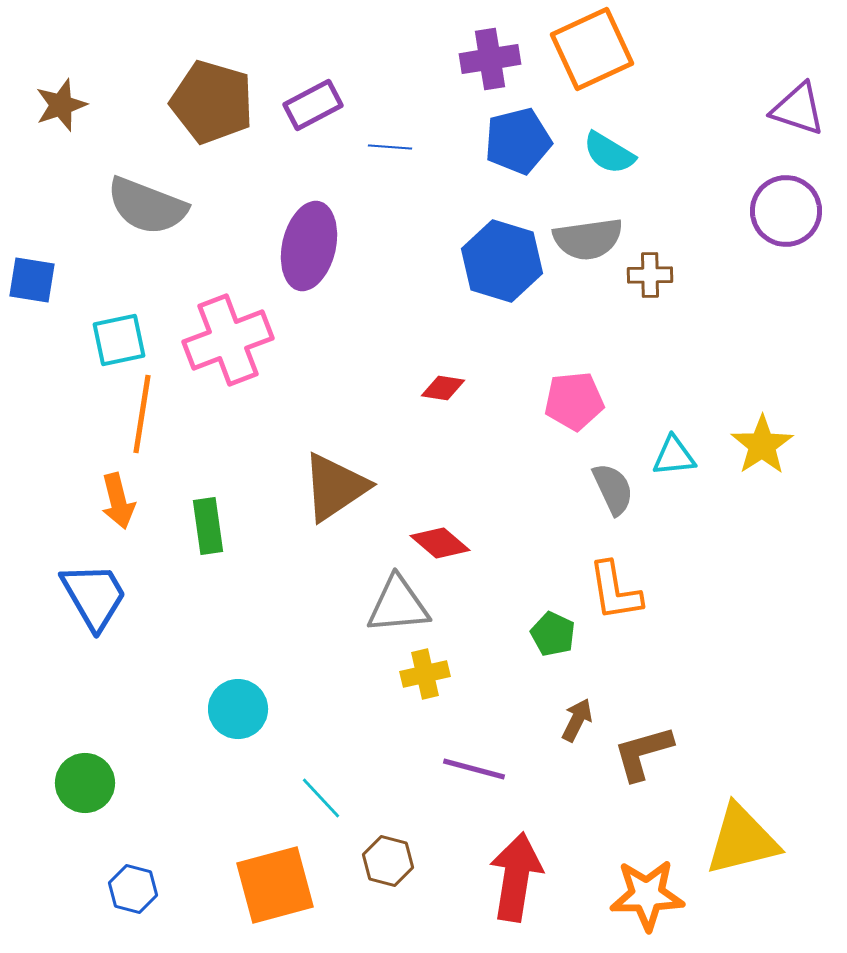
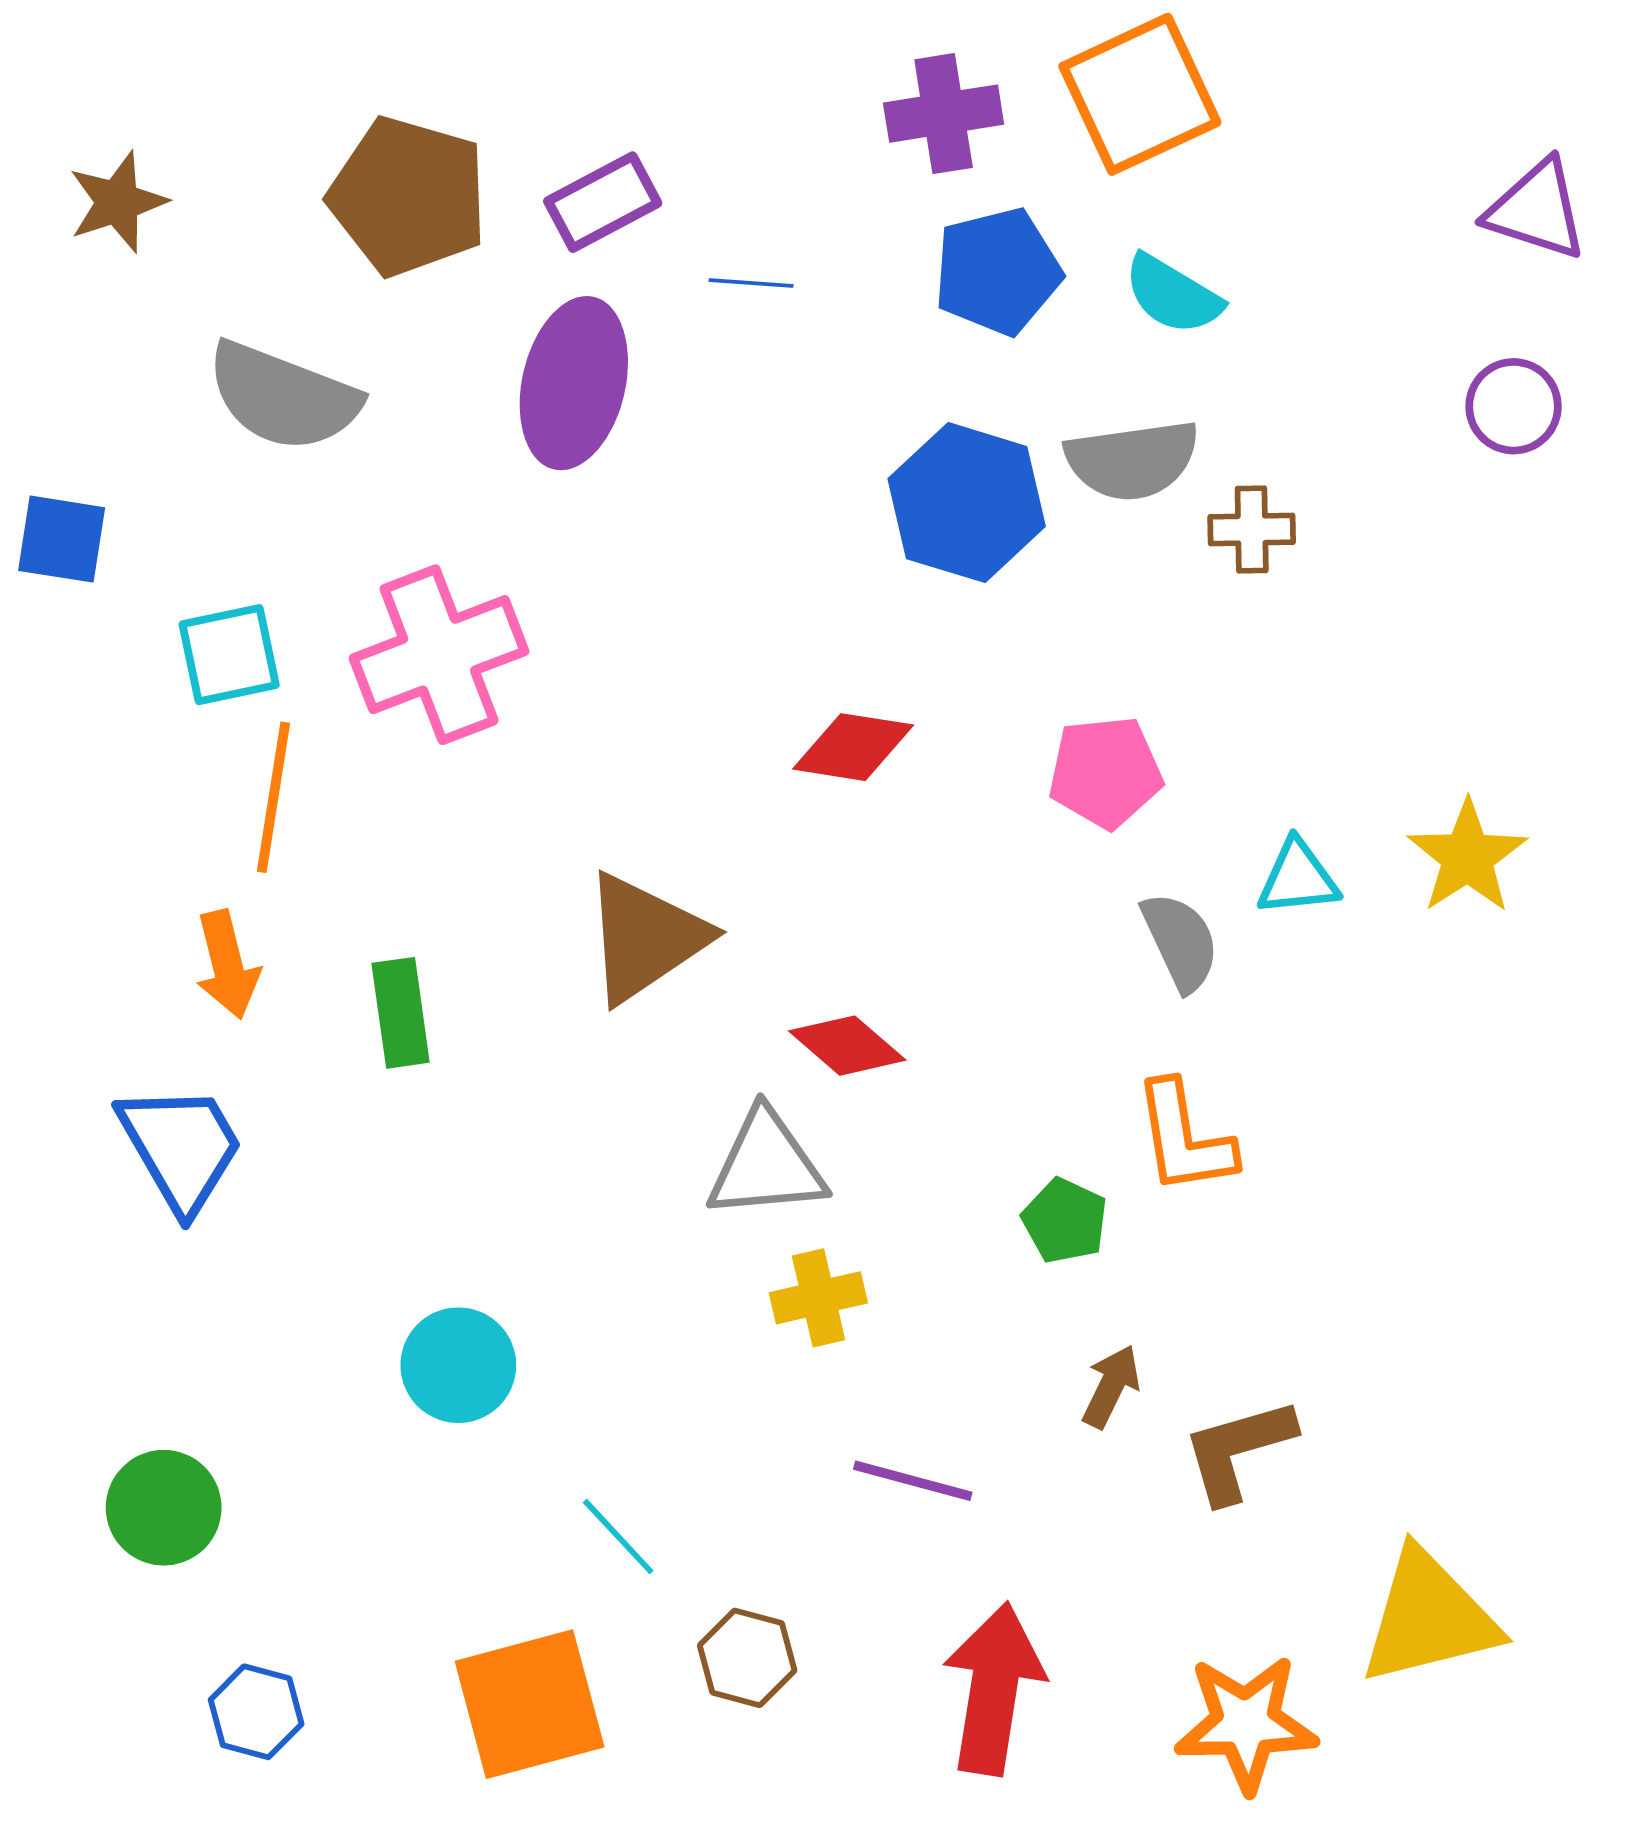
purple circle: (786, 211) -> (1514, 406), size x0.7
purple ellipse: (309, 246) -> (574, 383), moved
red diamond: (443, 388) -> (853, 747), size x1.4

